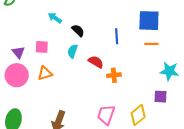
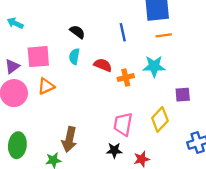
cyan arrow: (55, 18) -> (15, 23), moved
pink square: (42, 47) -> (38, 57), size x1.5
purple triangle: (18, 52) -> (12, 66), turned 40
cyan star: (169, 71) -> (154, 66), moved

